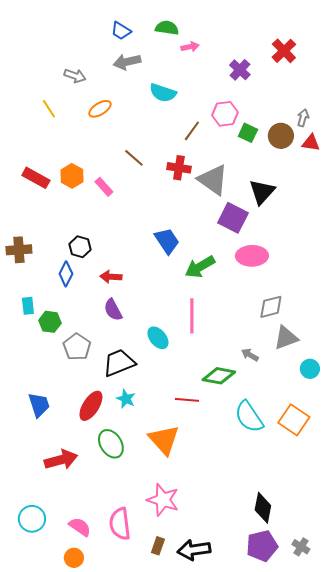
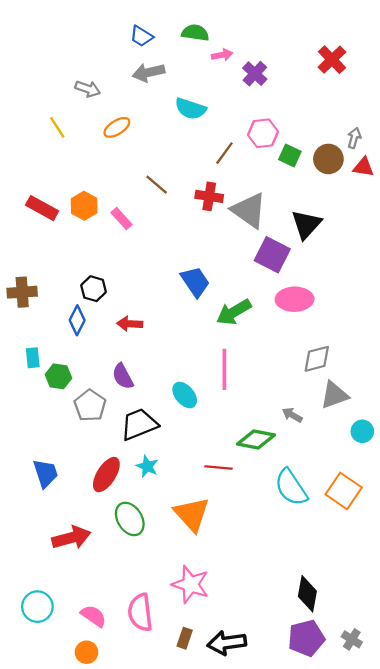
purple cross: (240, 70) -> (255, 74), moved
purple semicircle: (113, 310) -> (123, 376), moved

